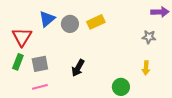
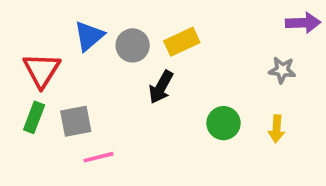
black arrow: (78, 68) -> (161, 87), moved
pink line: (40, 87) -> (98, 157), moved
green circle: (121, 87) -> (223, 123), moved

